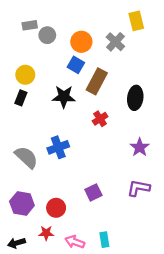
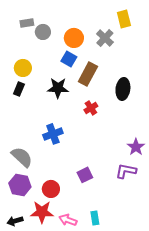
purple star: (140, 147) -> (136, 147), moved
gray semicircle: (26, 157) -> (22, 157), moved
red star: (46, 233) -> (42, 212), size x1.6

